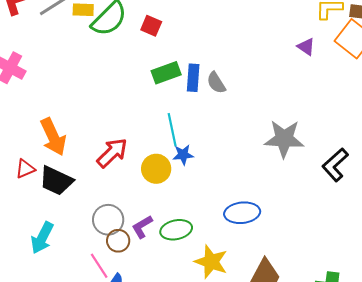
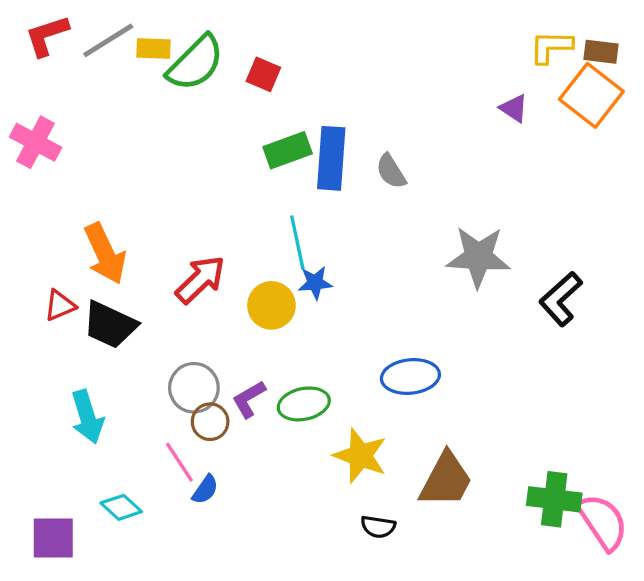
blue rectangle: (193, 78) -> (331, 158), size x1.4
gray semicircle: (216, 83) -> (391, 171), moved
cyan arrow: (42, 238) -> (87, 417), turned -44

